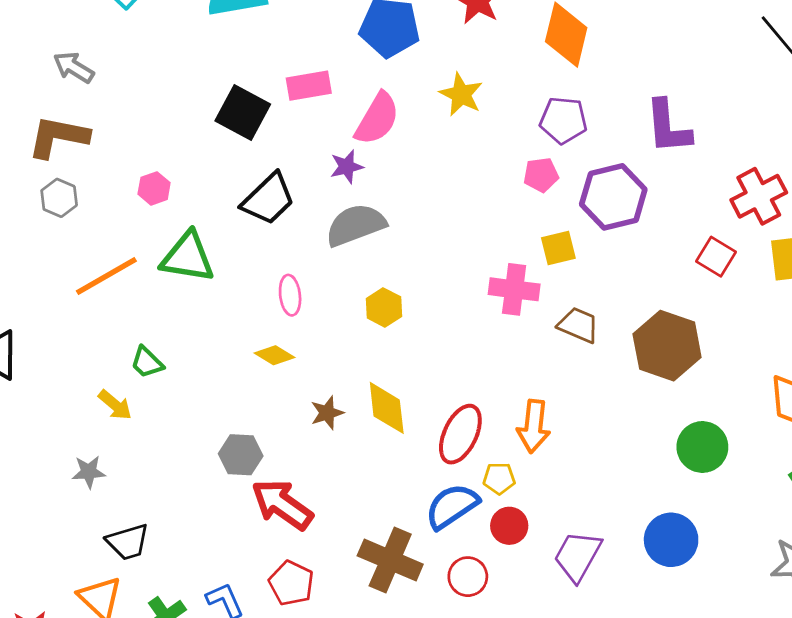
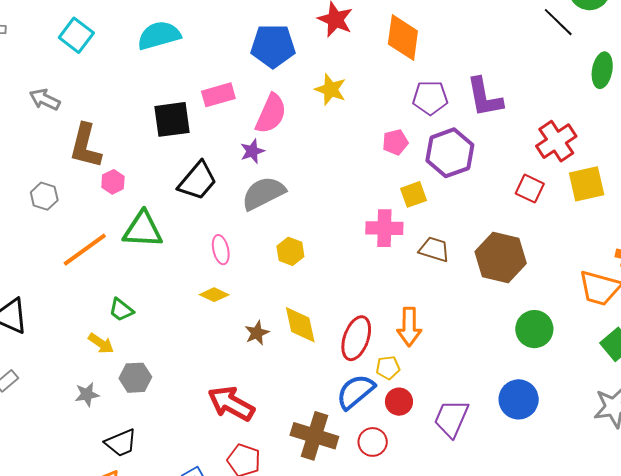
black square: (243, 112) -> (172, 119), turned -30
purple pentagon: (563, 120) -> (430, 98), moved
brown L-shape: (58, 137) -> (86, 146), moved, turned -81
gray hexagon: (241, 455) -> (135, 378), moved

